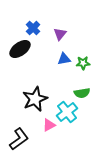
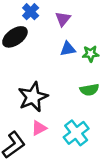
cyan cross: (67, 112) -> (76, 133), moved
pink triangle: (49, 125) -> (39, 128), moved

